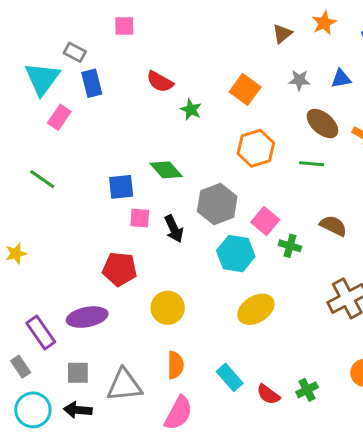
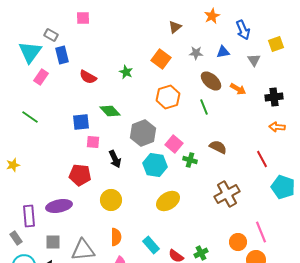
brown triangle: (282, 34) -> (175, 27), moved
red semicircle: (160, 82) -> (88, 77), moved
green line: (312, 164) -> (204, 107), turned 63
black arrow: (174, 229) -> (115, 159), moved
purple rectangle: (41, 333) -> (29, 216), turned 30

